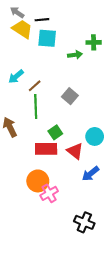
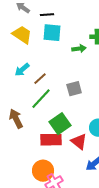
yellow trapezoid: (22, 29) -> (22, 35), moved
gray square: (70, 96) -> (74, 89), turned 35
green line: (36, 107) -> (41, 99), turned 45
green square: (55, 132) -> (60, 124), size x1.5

